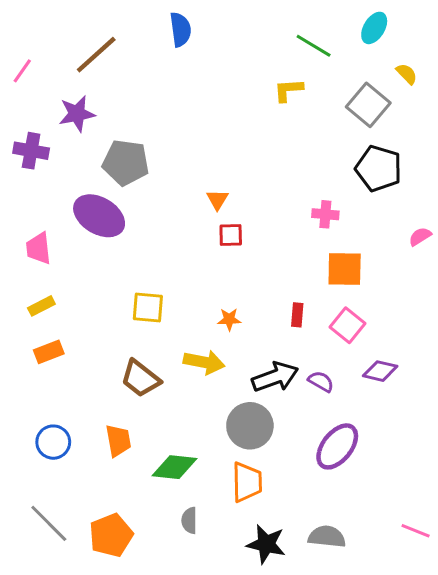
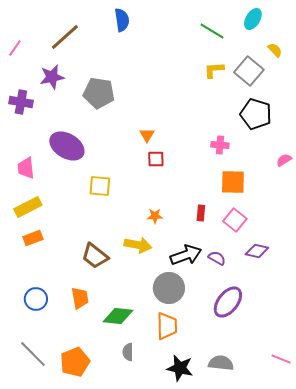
yellow L-shape: (288, 90) -> (214, 70), moved
gray pentagon: (126, 163) -> (99, 93), moved
yellow rectangle: (41, 306) -> (28, 207), size x1.5
yellow square: (148, 307) -> (100, 186), moved

